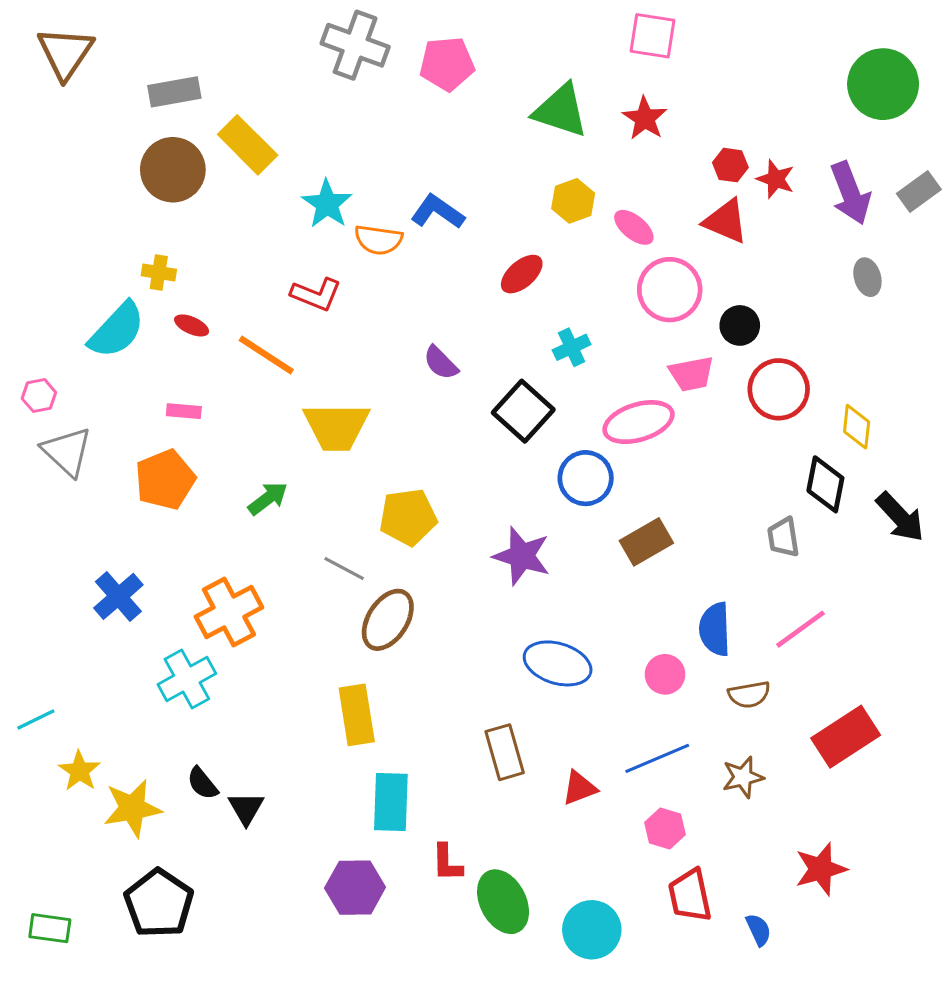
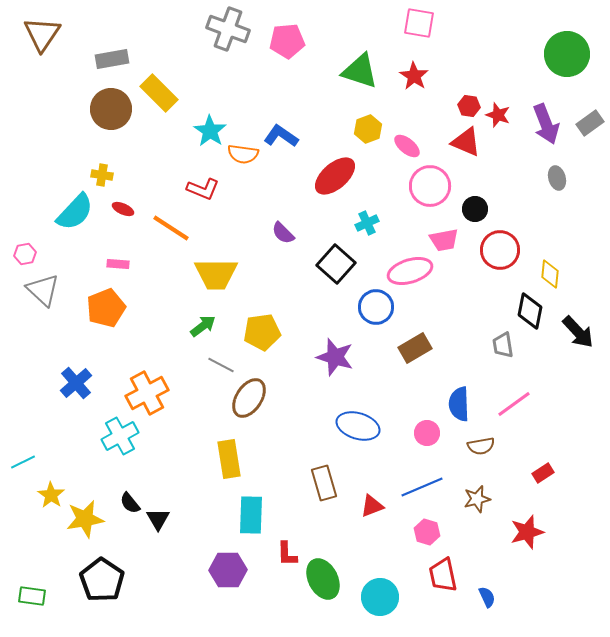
red ellipse: (522, 274) -> (335, 176), size x1.5
green arrow: (268, 498) -> (203, 326), moved
red rectangle: (846, 737) -> (543, 473), size x0.5
red star: (821, 869) -> (527, 532), moved

